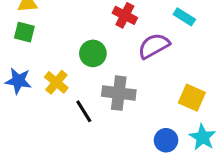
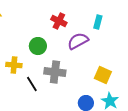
cyan rectangle: (184, 17) -> (98, 22), turned 72
yellow cross: (56, 82) -> (14, 65), turned -35

